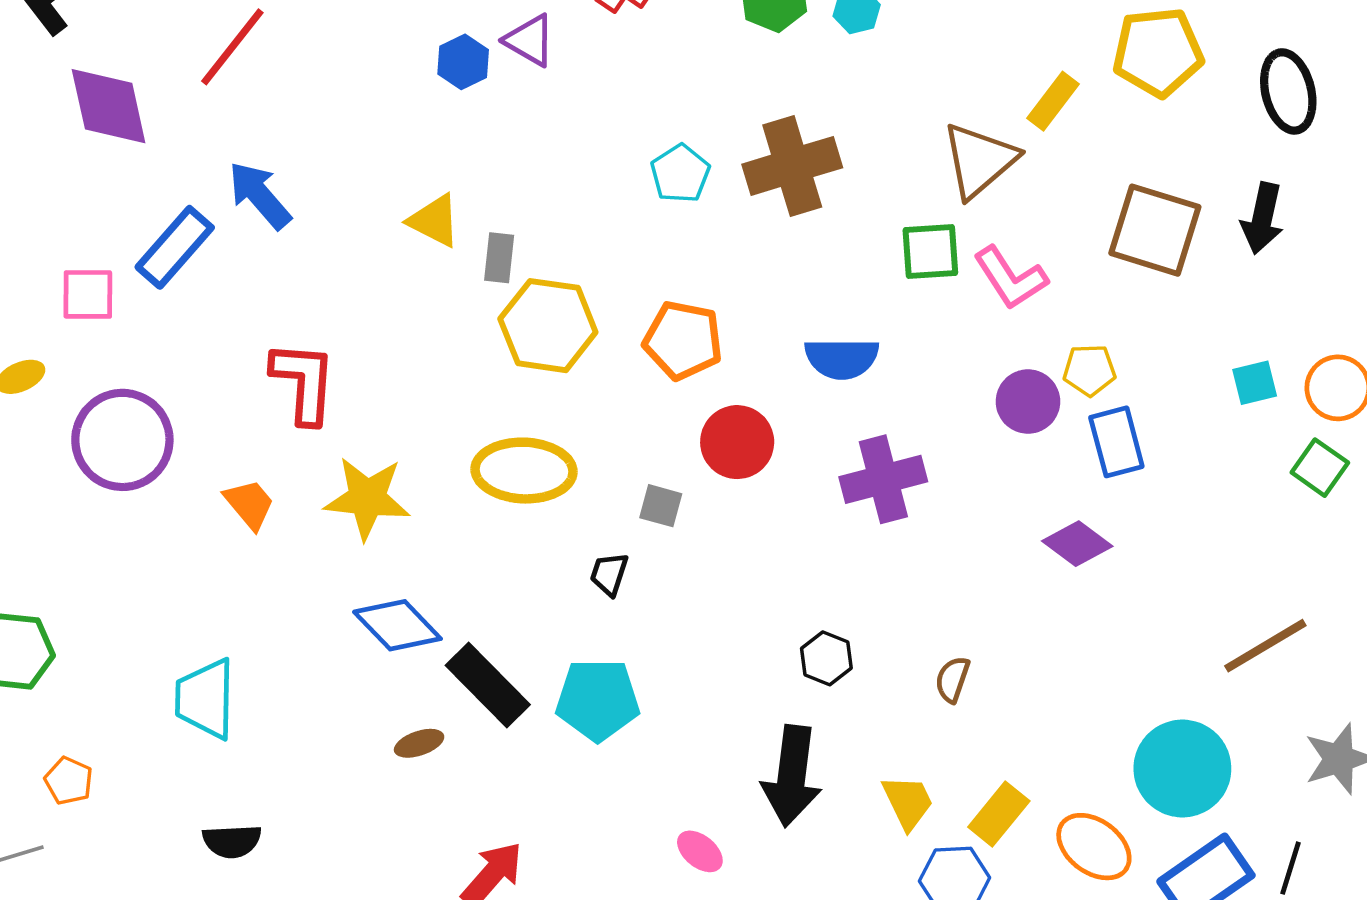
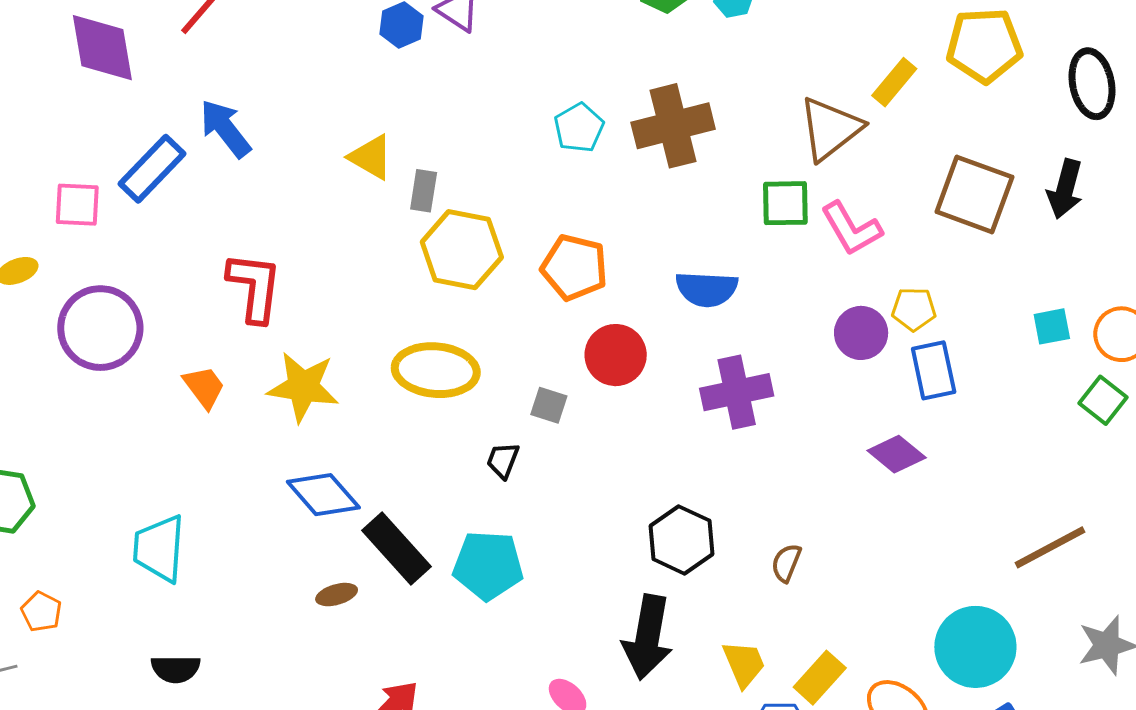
black hexagon: (826, 658) -> (681, 540), size x1.5

